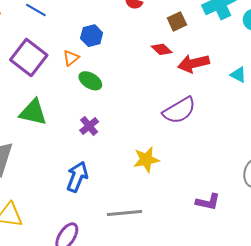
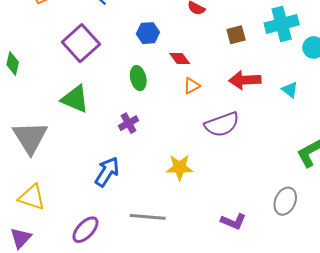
red diamond: (162, 49) -> (180, 59), moved
orange triangle: (71, 58) -> (192, 86), moved
cyan triangle: (238, 75) -> (290, 90), moved
green ellipse: (90, 81) -> (138, 78), turned 35

